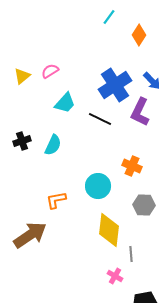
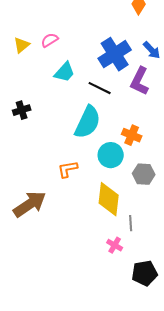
cyan semicircle: (53, 145) -> (88, 122), moved, size x1.6
cyan circle: (98, 186) -> (111, 155), moved
orange L-shape: (56, 200) -> (68, 169), moved

